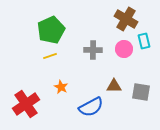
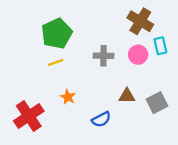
gray square: (141, 92) -> (157, 103), turned -36
blue semicircle: (91, 107) -> (101, 119), size x0.7

